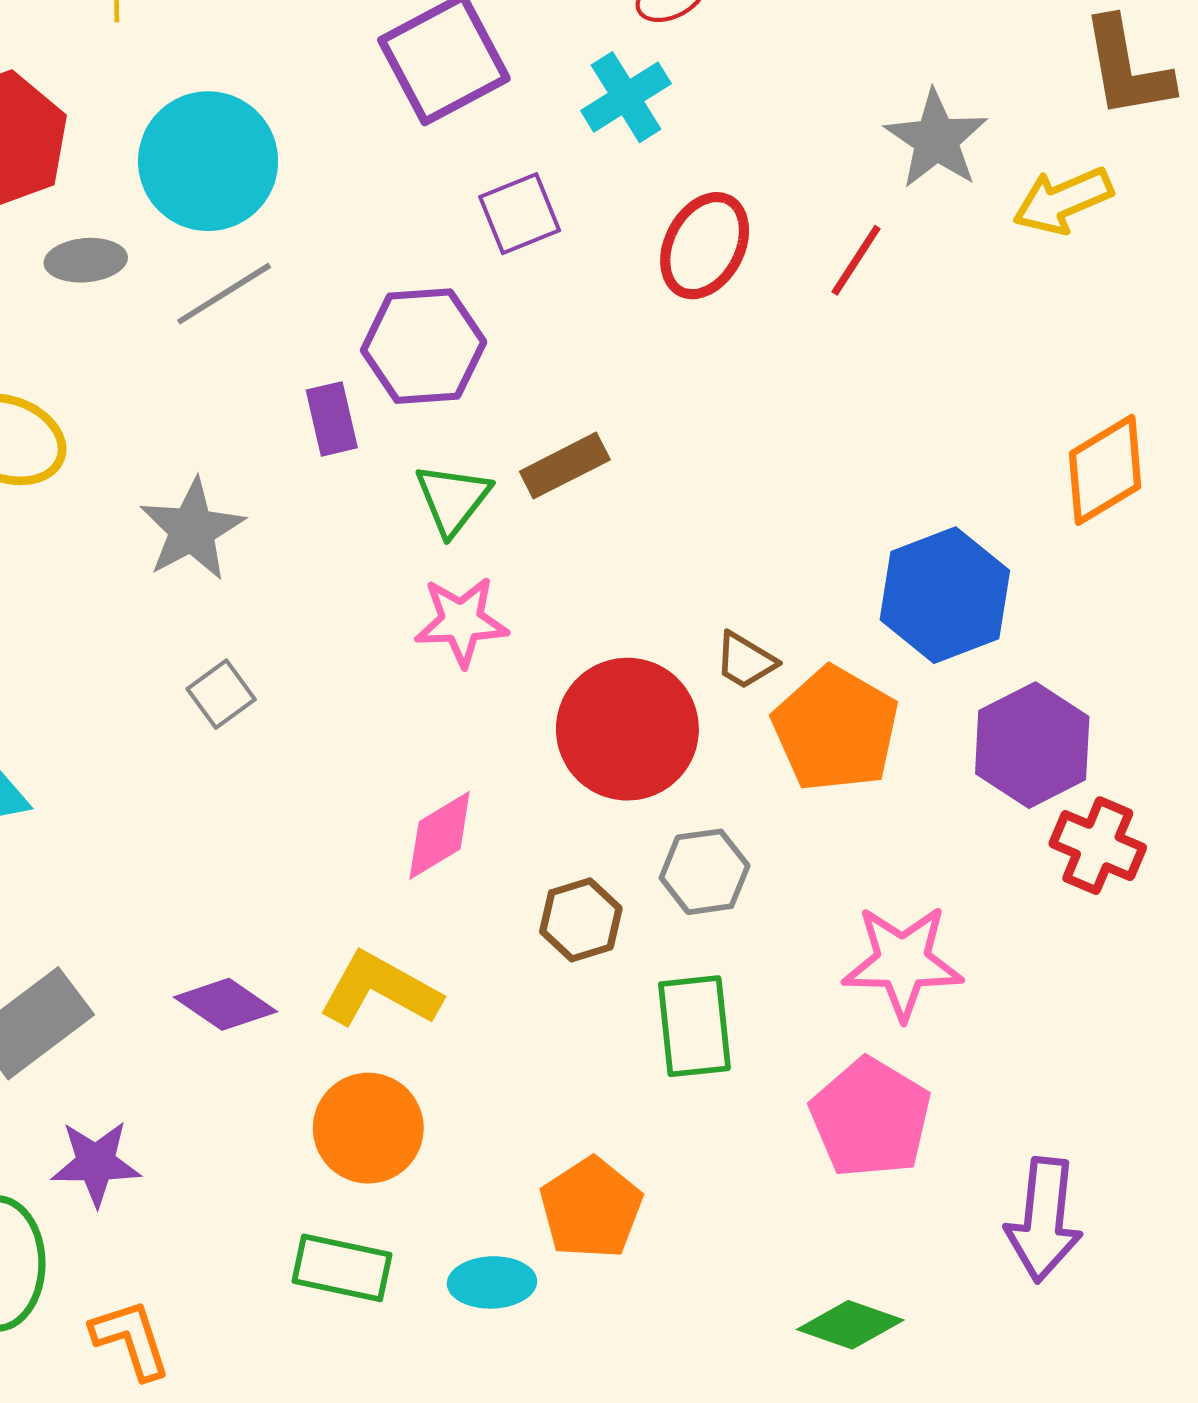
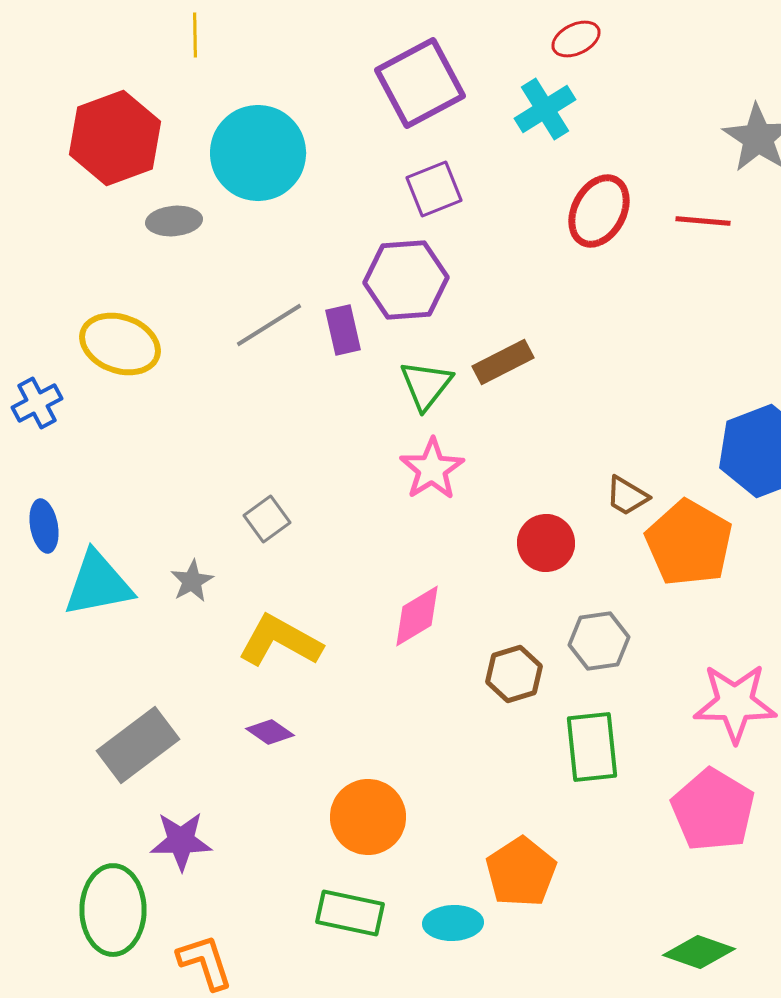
purple square: (520, 214) -> (434, 189), moved
red line: (856, 260) -> (703, 221), turned 62
gray line: (224, 294) -> (269, 325), moved
gray star: (192, 530) -> (192, 581), moved, size x0.6
pink star: (461, 621) -> (432, 469), turned -30
red circle: (627, 729) -> (546, 543), size x0.6
yellow L-shape: (380, 990) -> (280, 641), moved
purple diamond: (225, 1004) -> (270, 732), size x0.7

